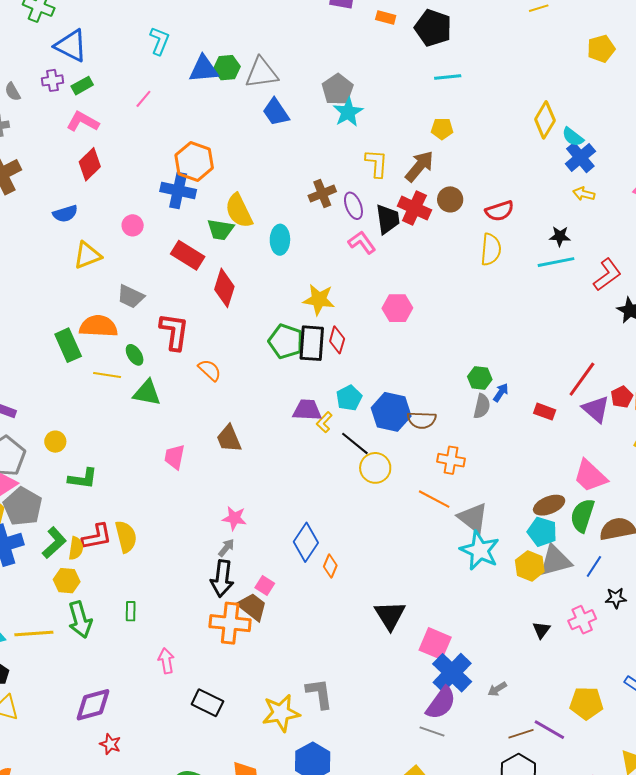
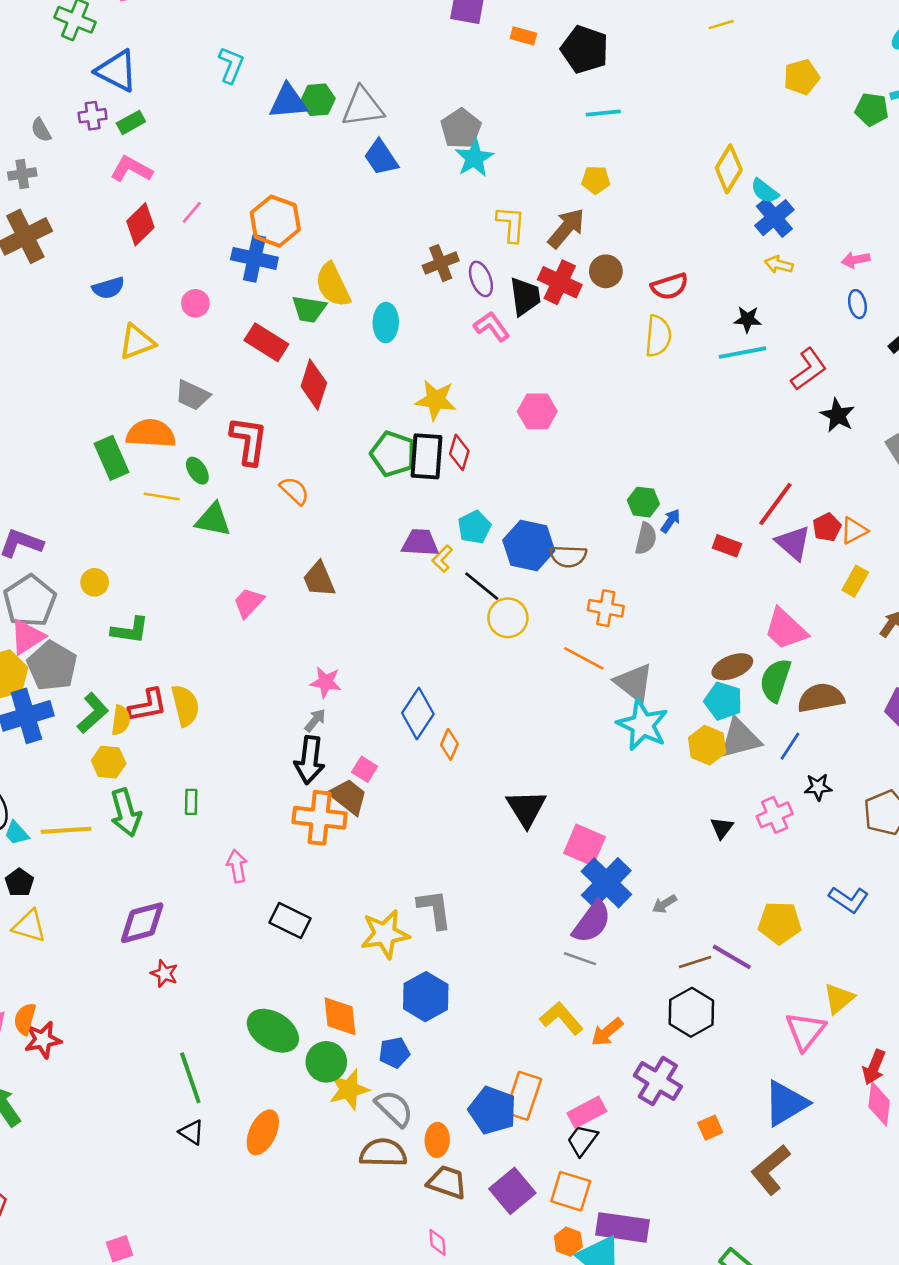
pink line: (143, 99) -> (192, 212), moved
pink trapezoid: (175, 457) -> (249, 603), turned 32

